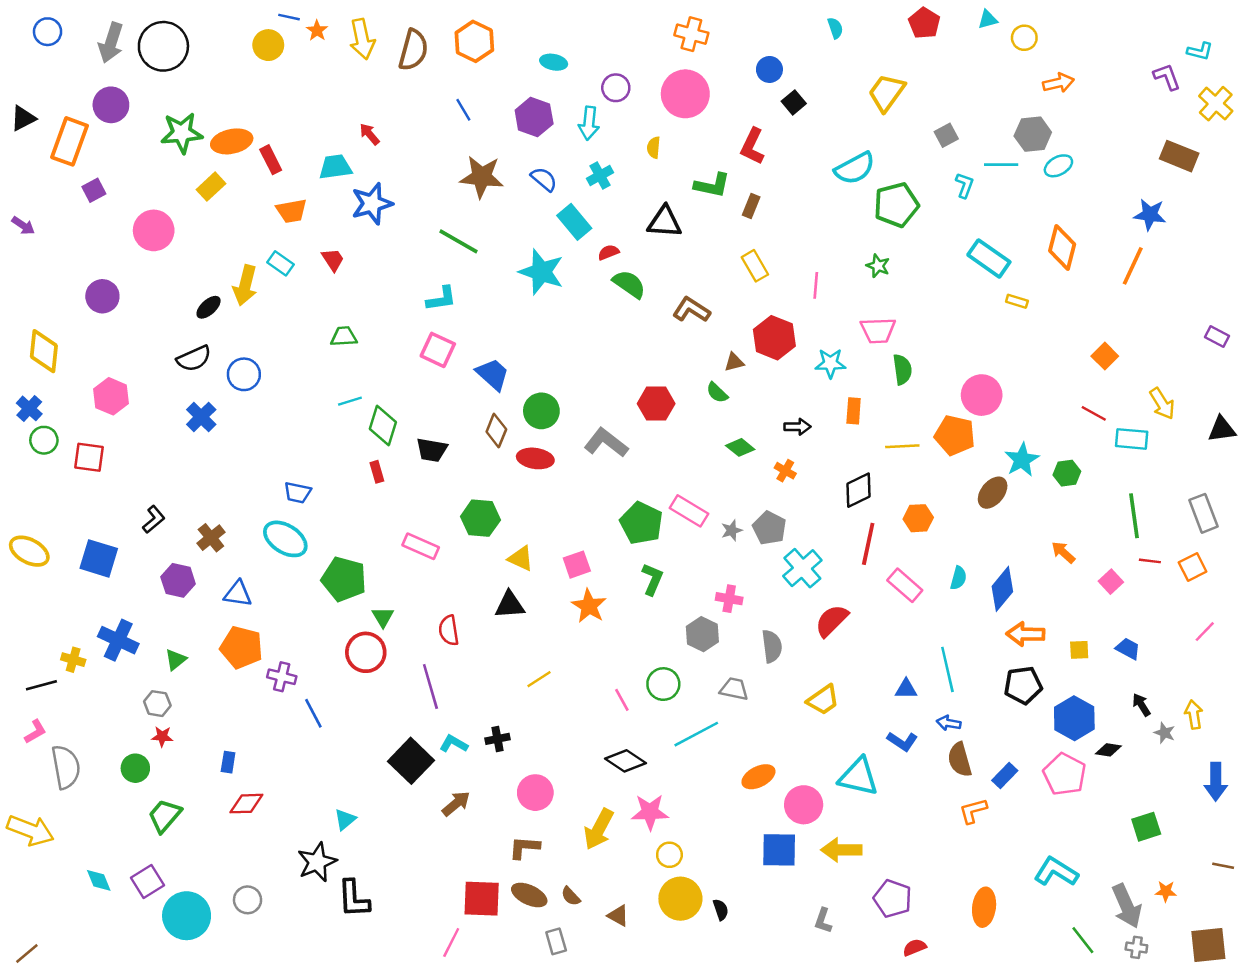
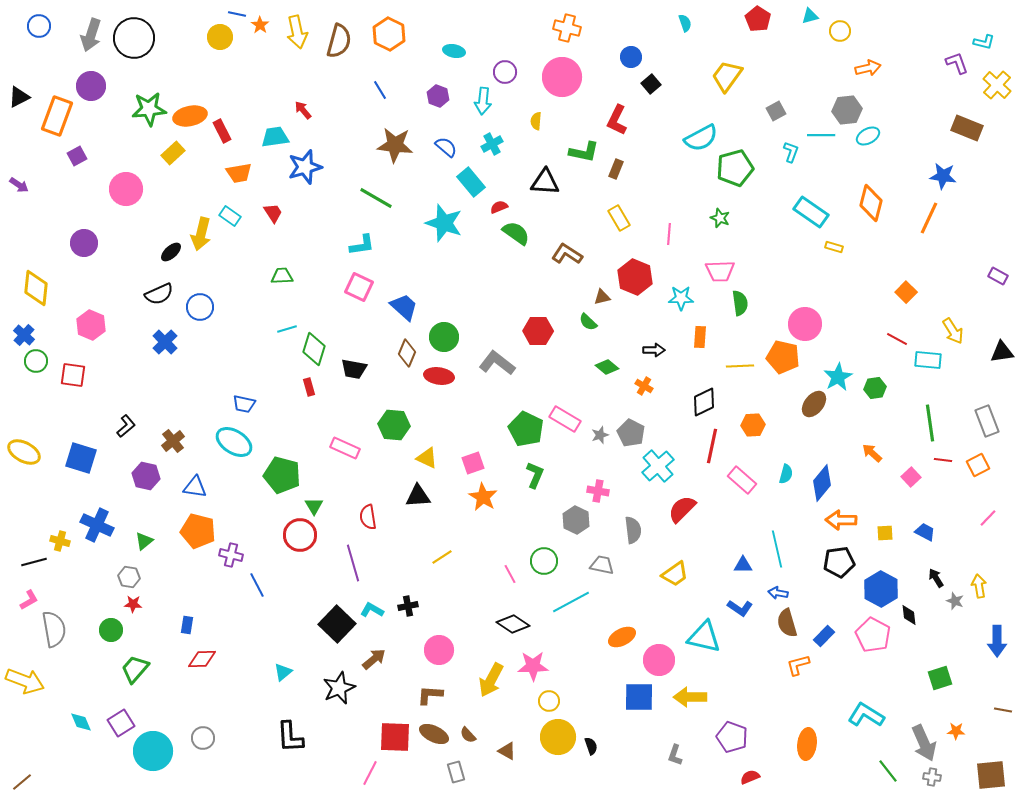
purple hexagon: (534, 117) -> (438, 96), size x0.7
black diamond: (1108, 750) -> (909, 615), turned 75
black star: (317, 862) -> (339, 688), moved

